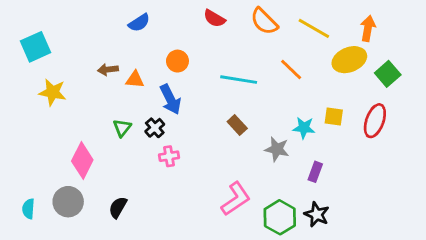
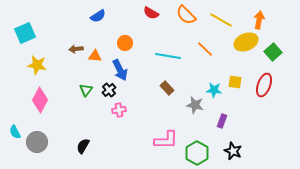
pink diamond: (82, 160) -> (40, 100), moved
pink L-shape: (236, 199) -> (166, 140), turned 35
gray circle: (68, 202) -> (37, 142), moved
cyan semicircle: (28, 209) -> (15, 132), moved, turned -32
black star: (317, 214) -> (233, 151), moved

